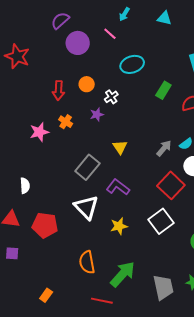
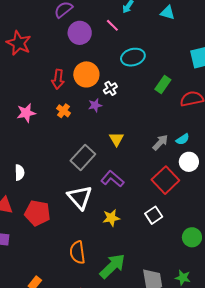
orange circle: (87, 84) -> (86, 74), size x1.6
pink star: (39, 132) -> (26, 113), moved
white square: (161, 221) -> (154, 215), size x0.7

